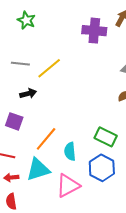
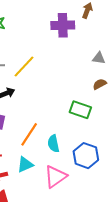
green rectangle: (106, 137) -> (80, 110), moved
cyan triangle: (38, 169) -> (25, 164), size x0.7

